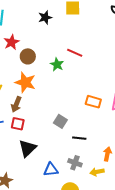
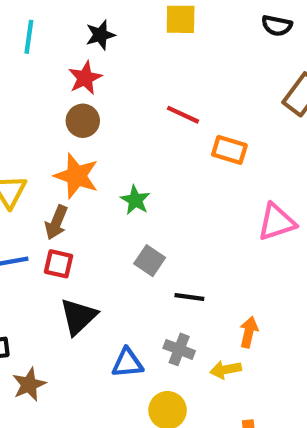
black star: (45, 17) -> (100, 35), moved
red star: (12, 42) -> (85, 78), moved
green star: (57, 64) -> (135, 200), moved
orange rectangle: (93, 102) -> (229, 150), moved

